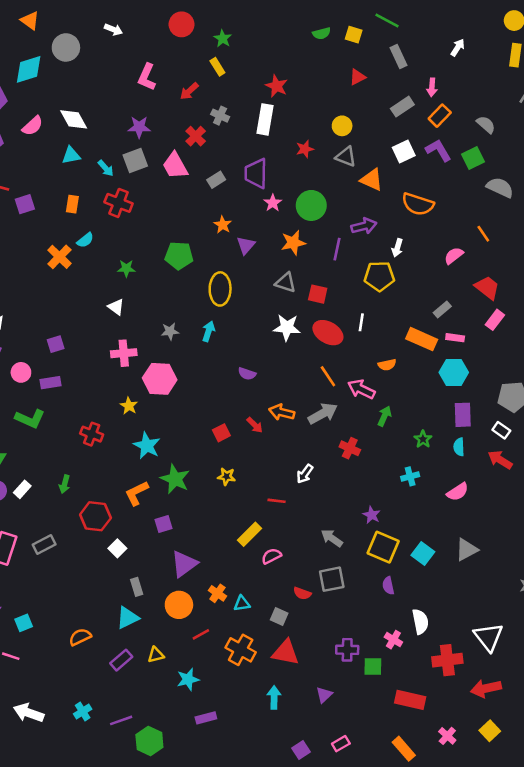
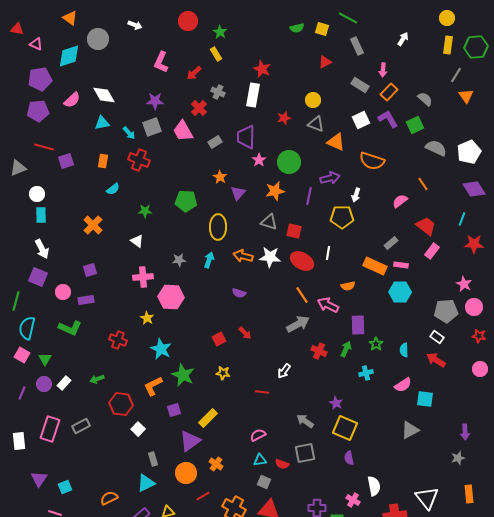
gray rectangle: (402, 107) -> (360, 85), turned 66
orange cross: (60, 257) -> (93, 225), moved
orange arrow: (282, 412) -> (243, 256), moved
purple rectangle: (463, 415) -> (358, 325), moved
green arrow: (384, 416) -> (346, 349), moved
green arrow: (65, 484) -> (97, 379), turned 56
yellow rectangle: (250, 534) -> (208, 418), moved
cyan square: (423, 554) -> (425, 399), moved, turned -30
cyan triangle: (242, 604) -> (260, 460), moved

